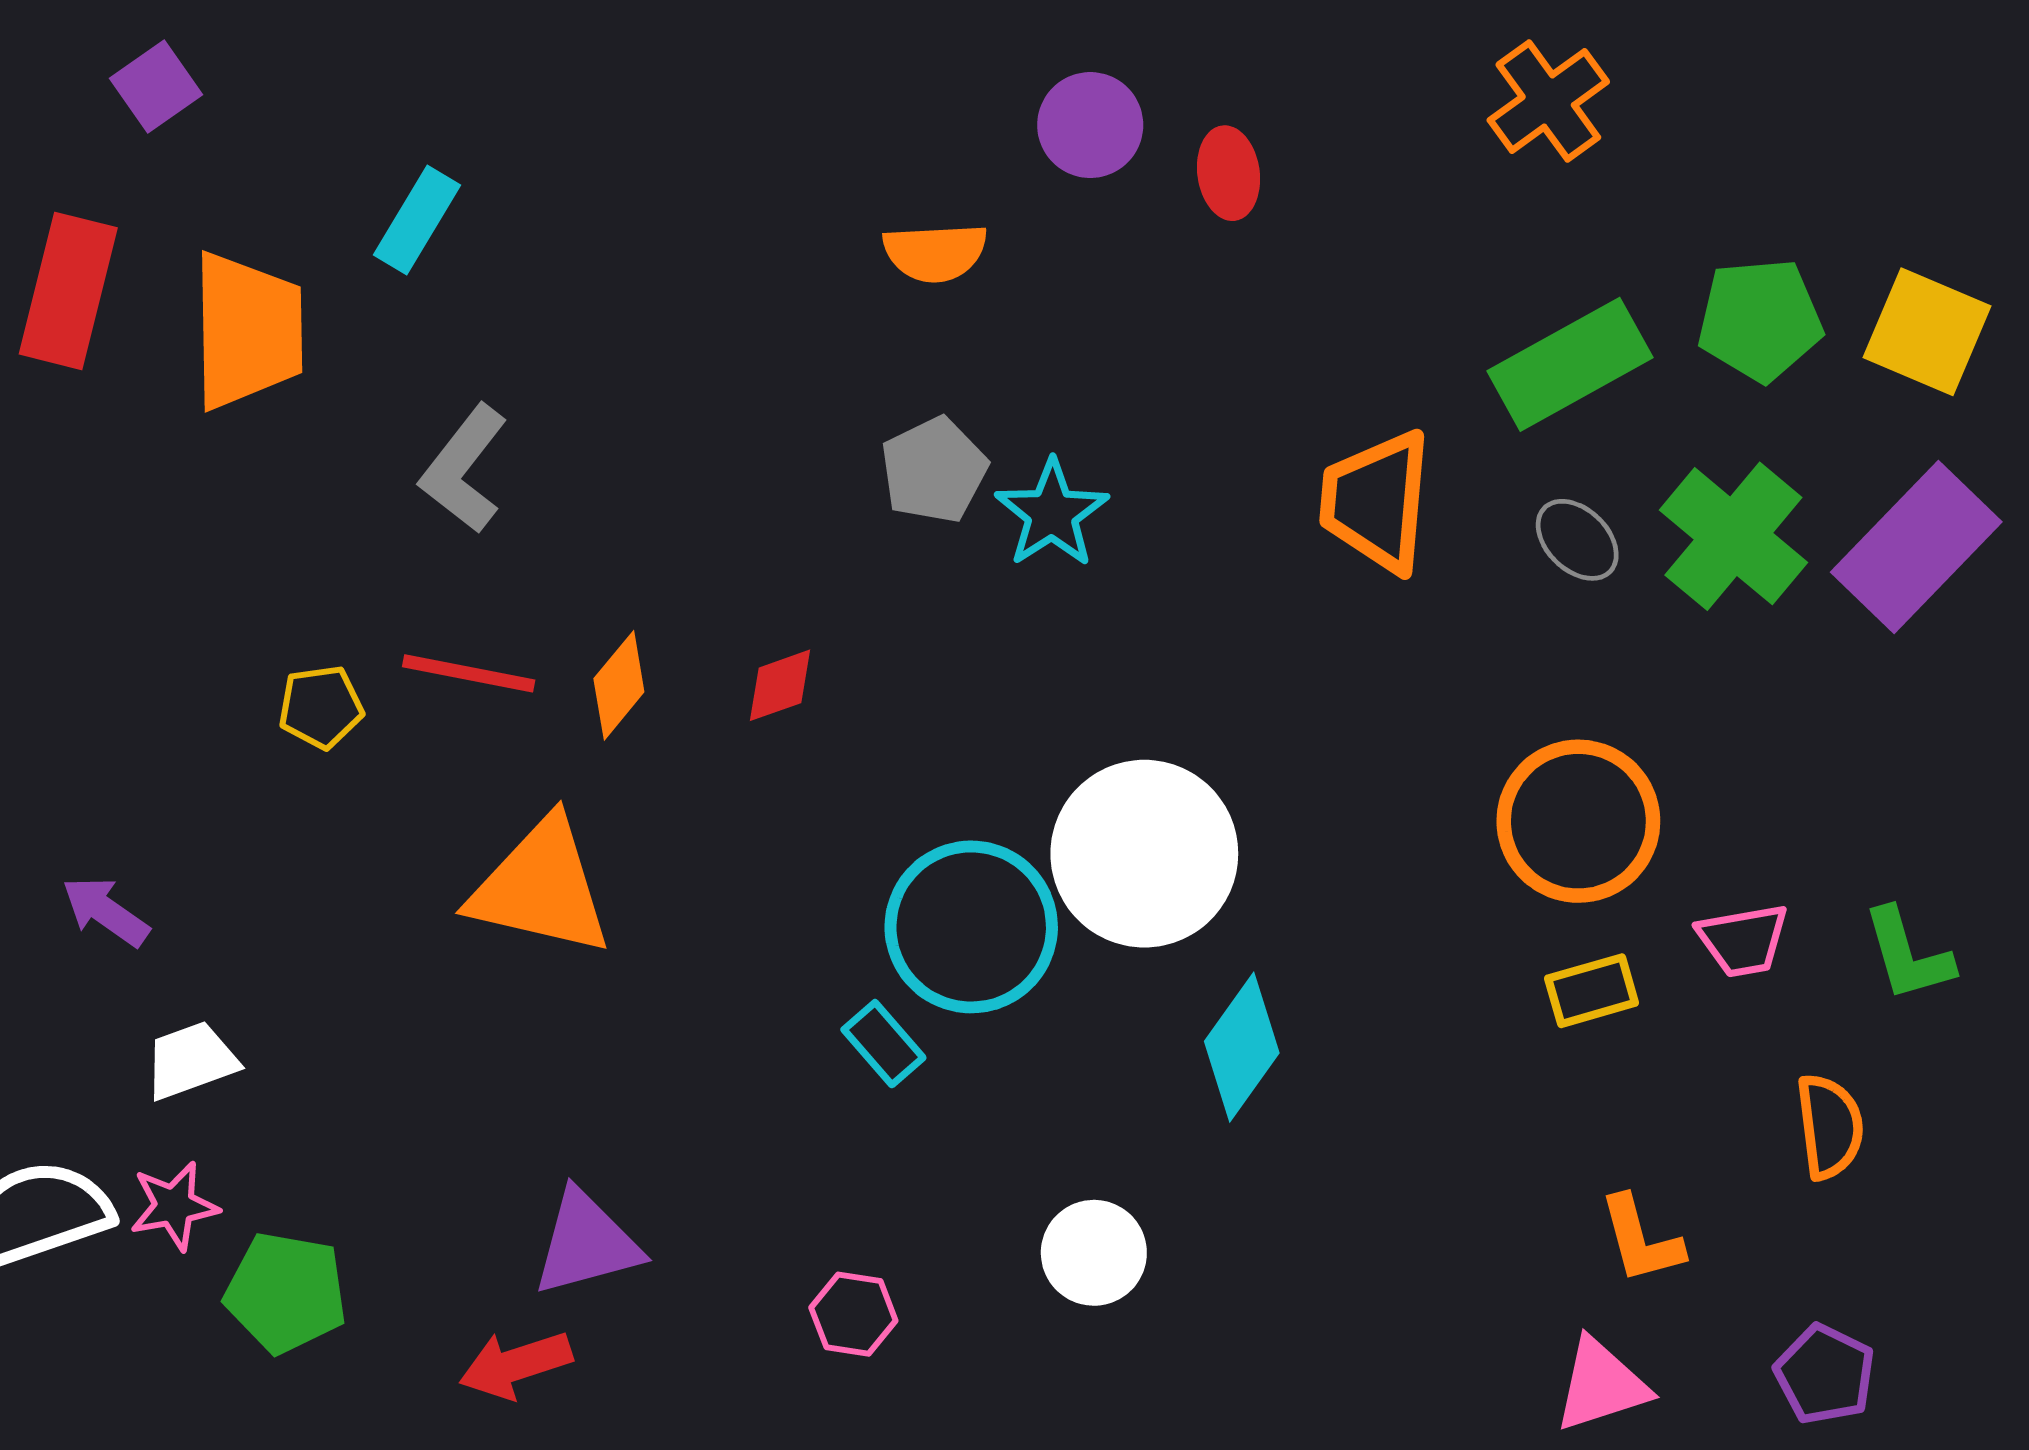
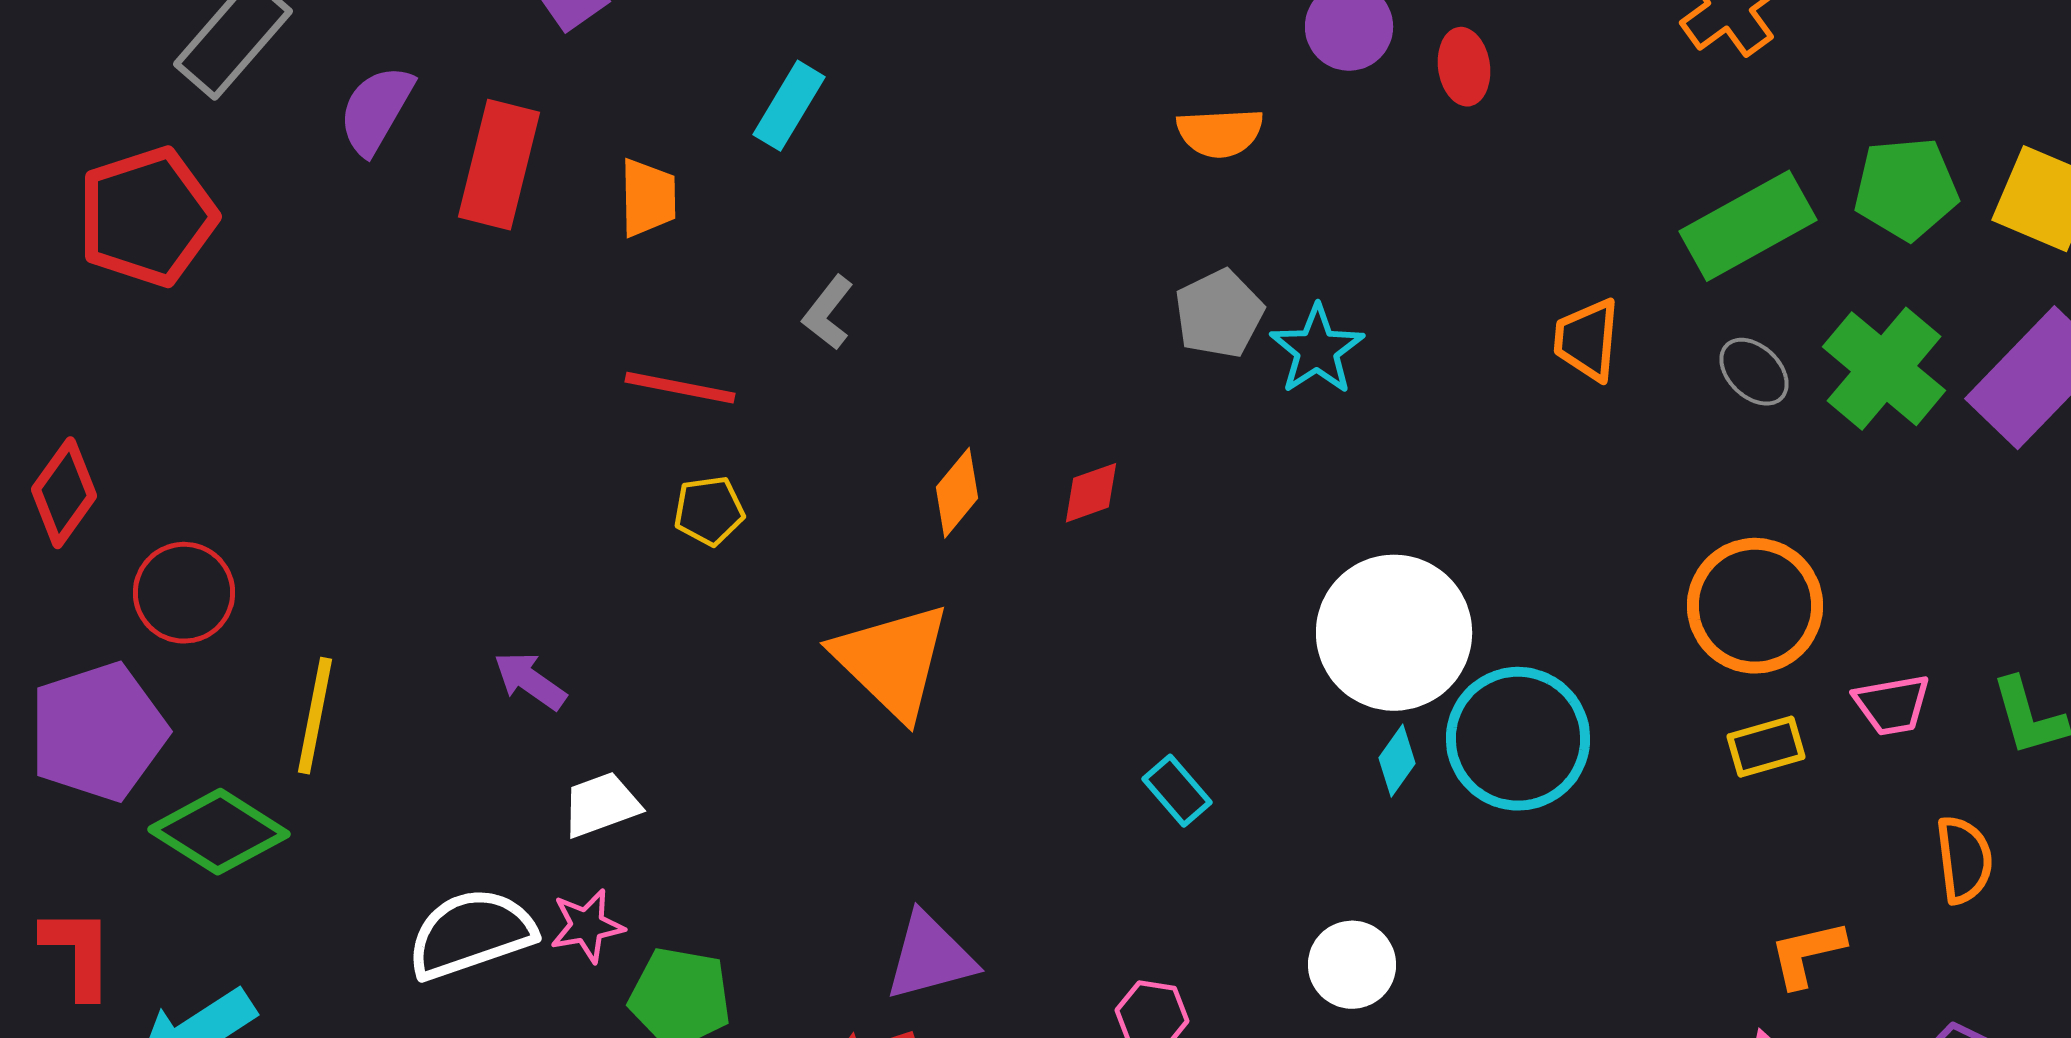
orange trapezoid: (247, 331) -> (648, 198), size x0.6
gray L-shape: (464, 469) -> (828, 313), size x0.7
orange trapezoid: (1376, 501) -> (1587, 340), size x0.7
red line: (469, 673) -> (680, 388), moved
orange triangle: (541, 887) -> (892, 661), turned 31
cyan circle: (971, 927) -> (1518, 739), moved
cyan diamond: (1242, 1047) -> (1397, 761), moved, size x0.6
orange L-shape: (1641, 1240) -> (1807, 954), turned 92

